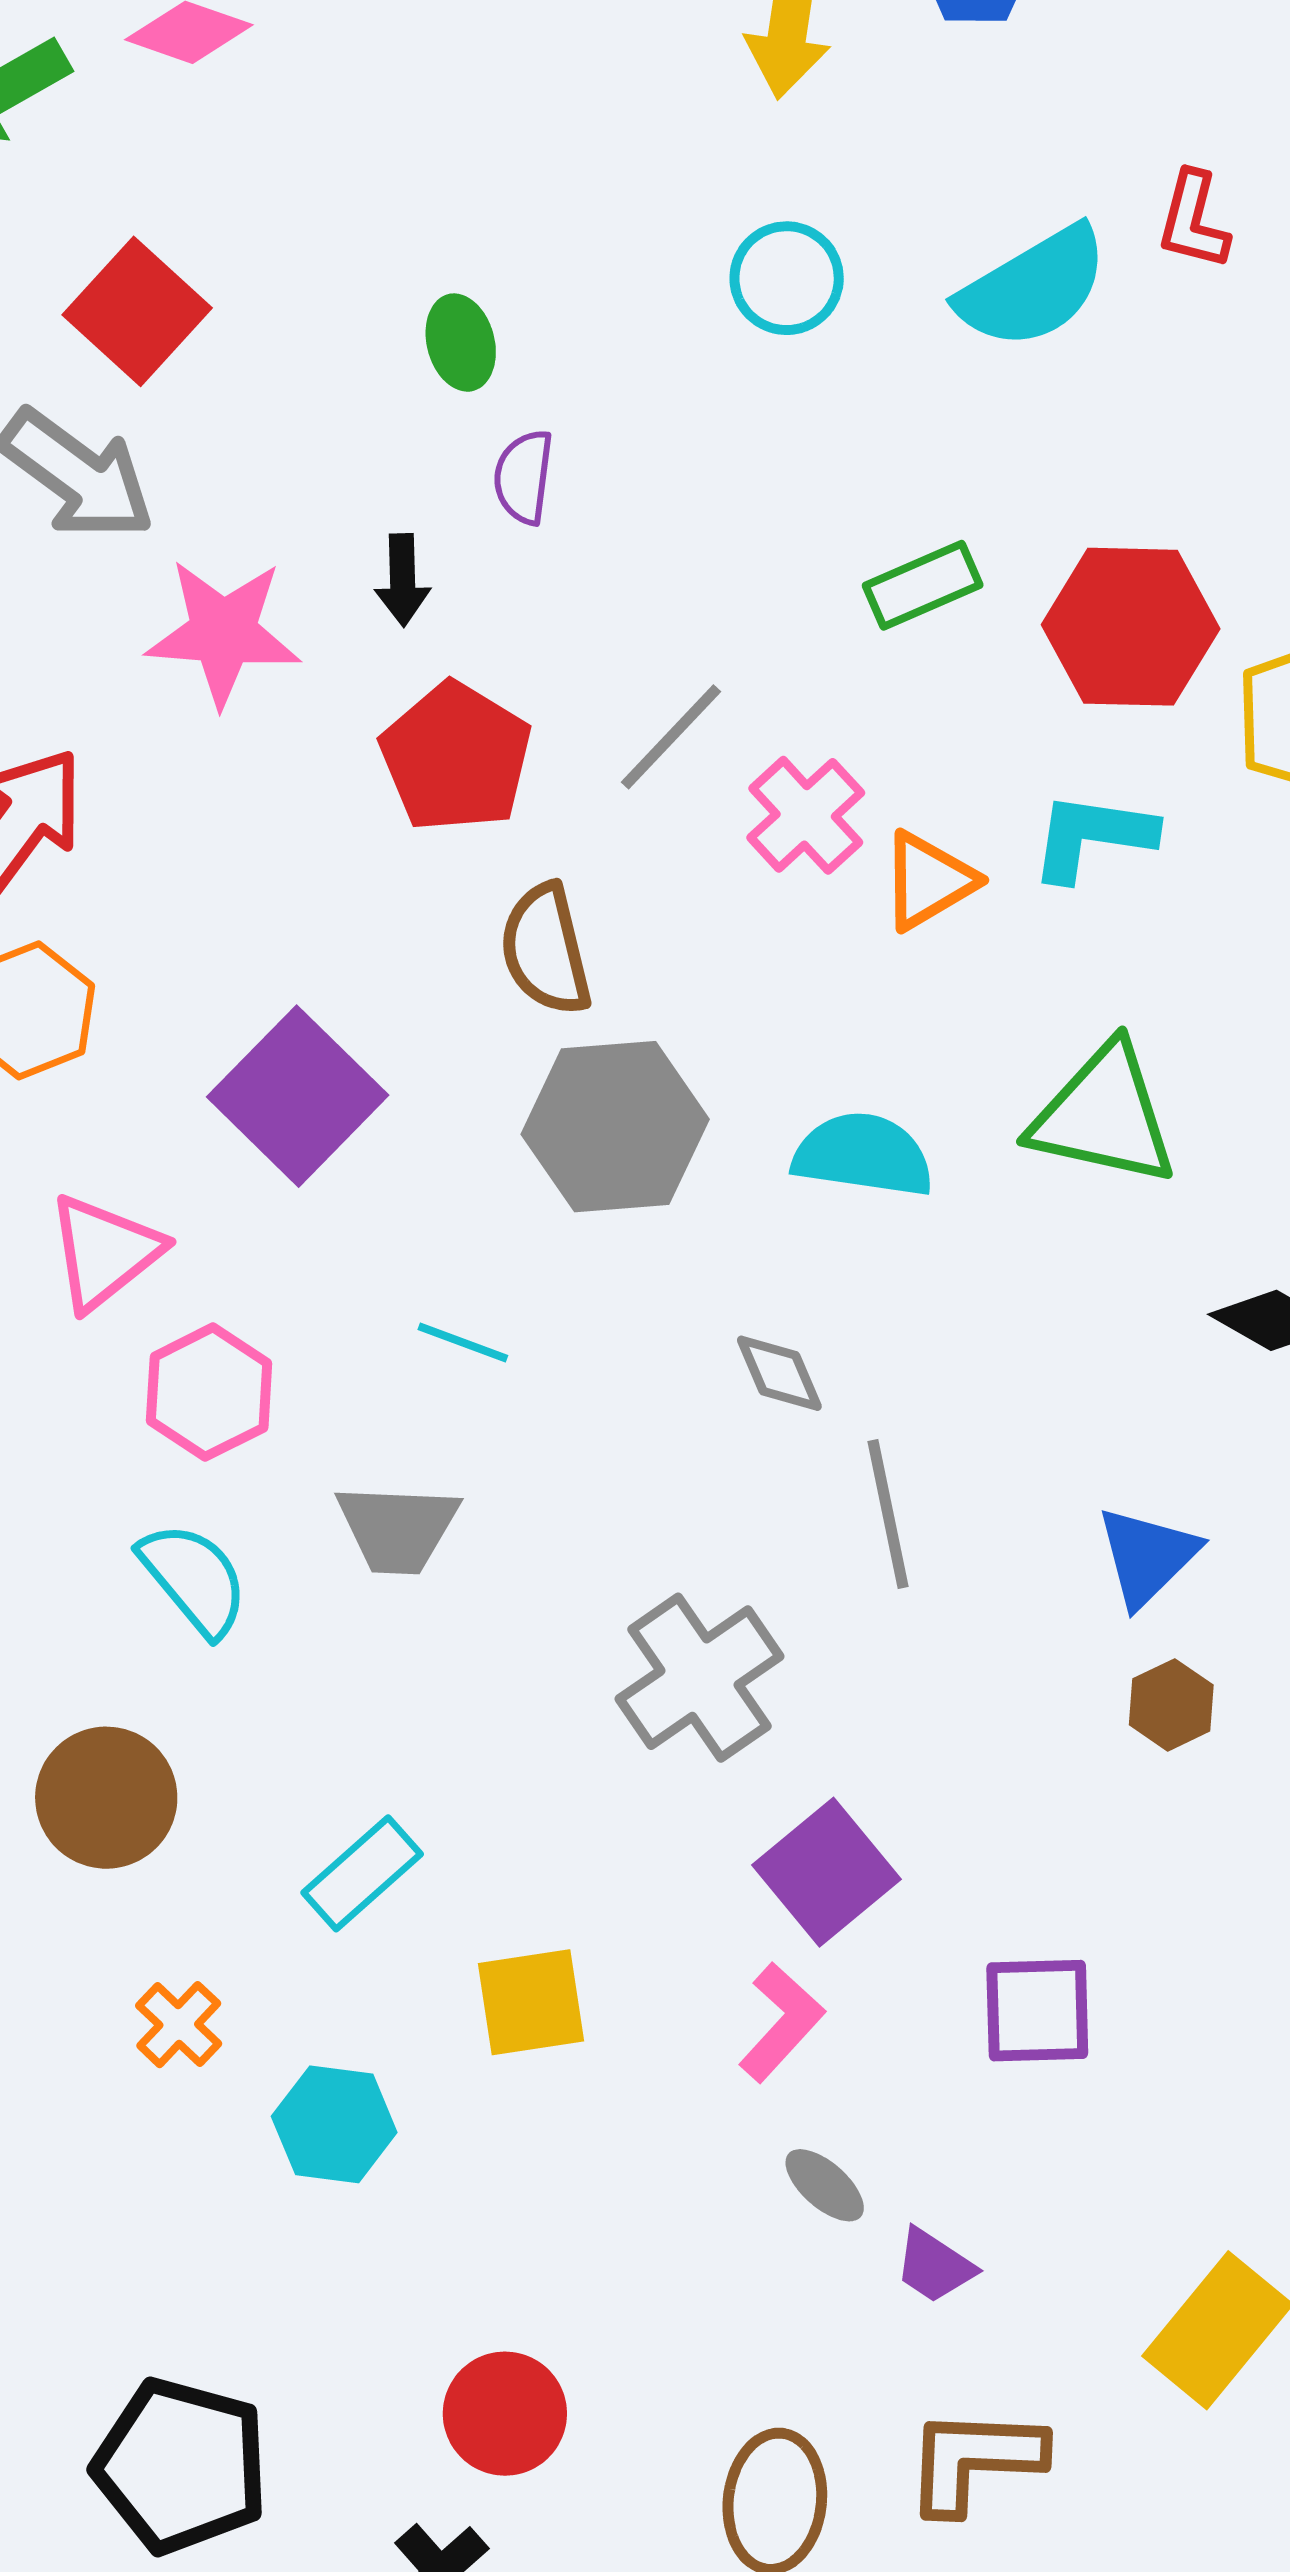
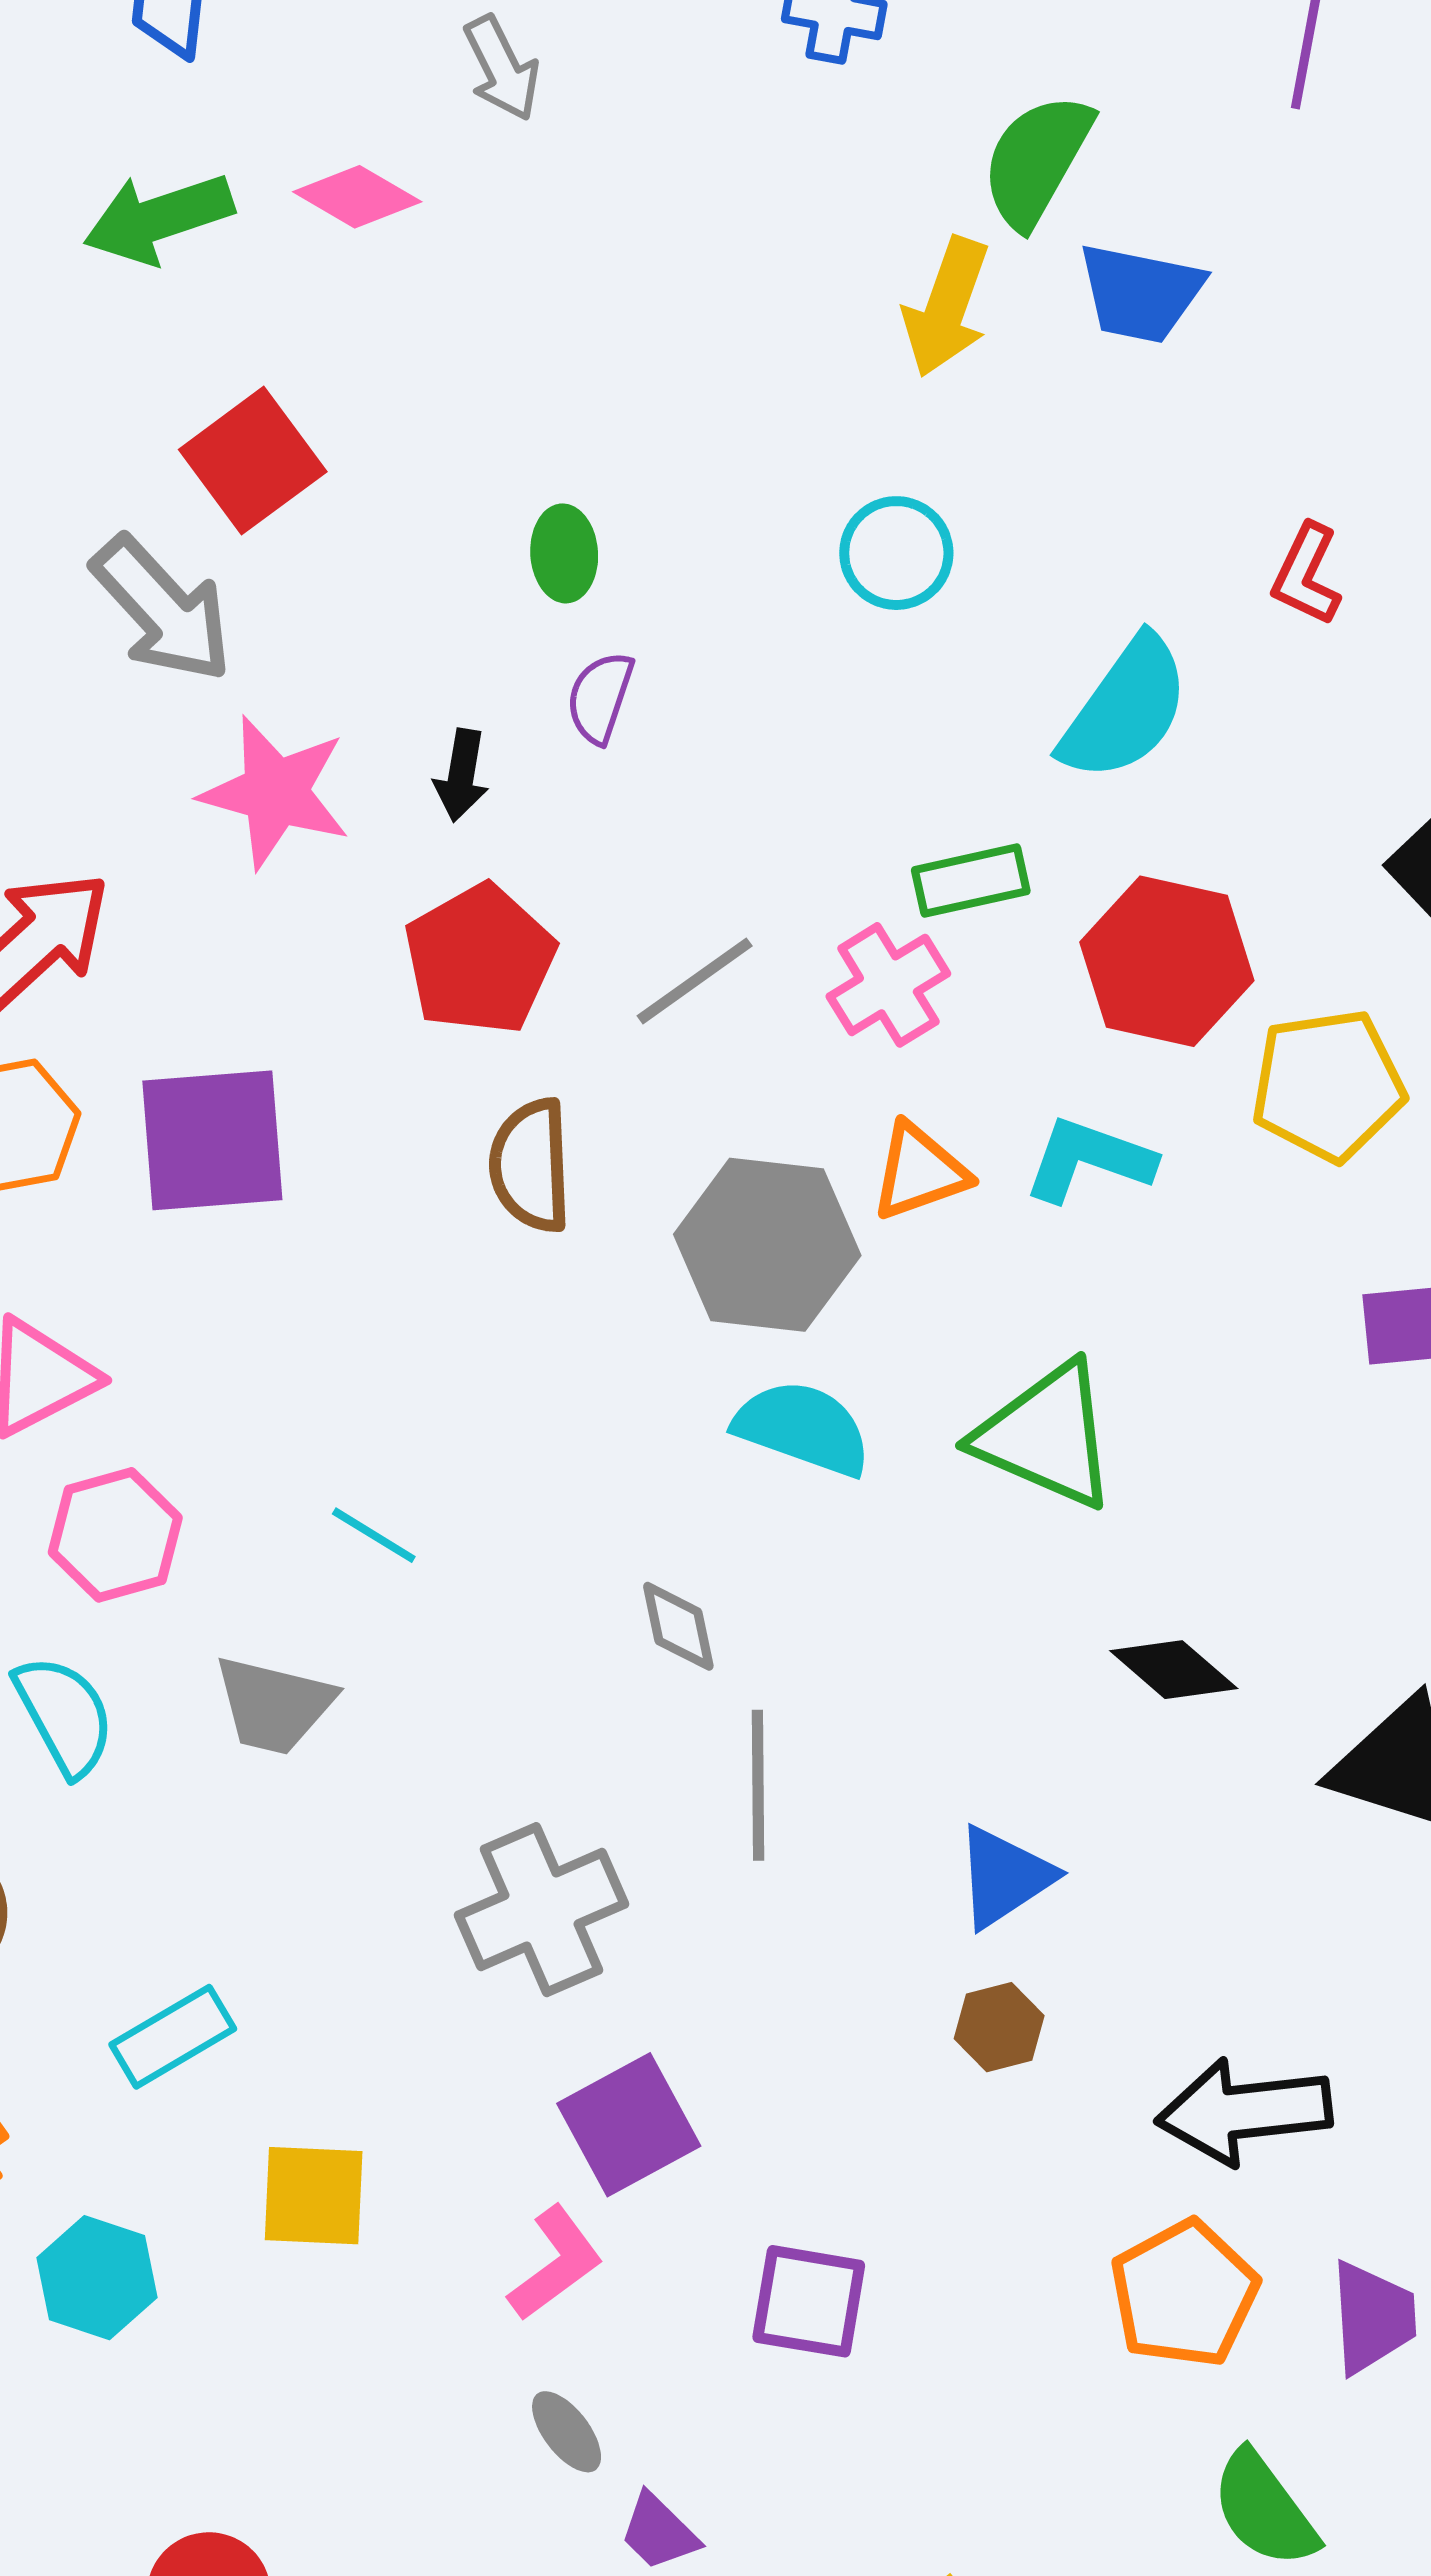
cyan semicircle: (1033, 287) -> (1125, 709), moved, turned -35
pink cross: (806, 815) -> (888, 985), moved
purple square: (298, 1096) -> (212, 1140), moved, turned 30
gray hexagon: (615, 1127) -> (767, 1245), moved

